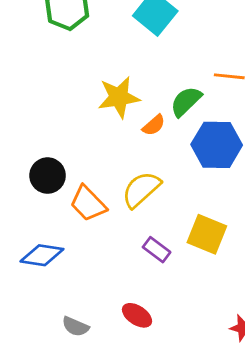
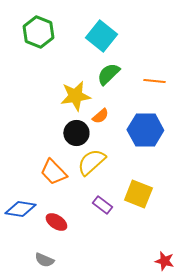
green semicircle: (186, 101) -> (108, 74), moved
black circle: (48, 176) -> (76, 133), moved
red ellipse: (137, 315) -> (56, 222), moved

